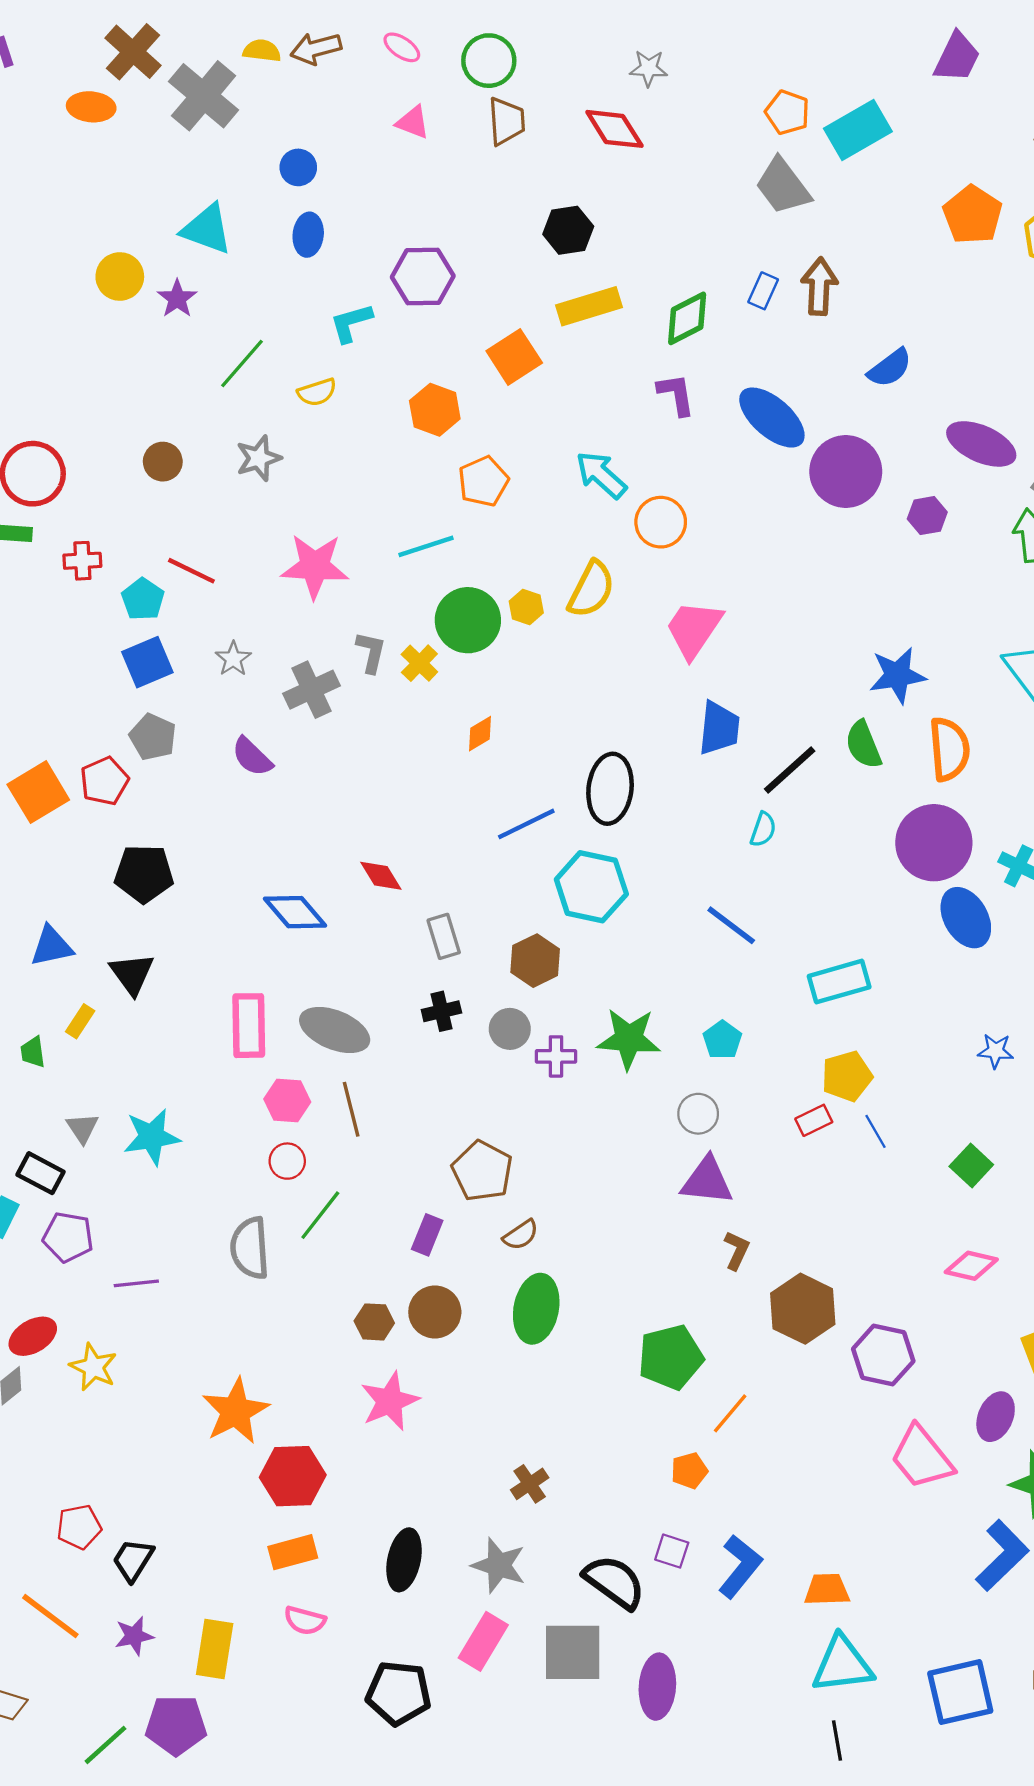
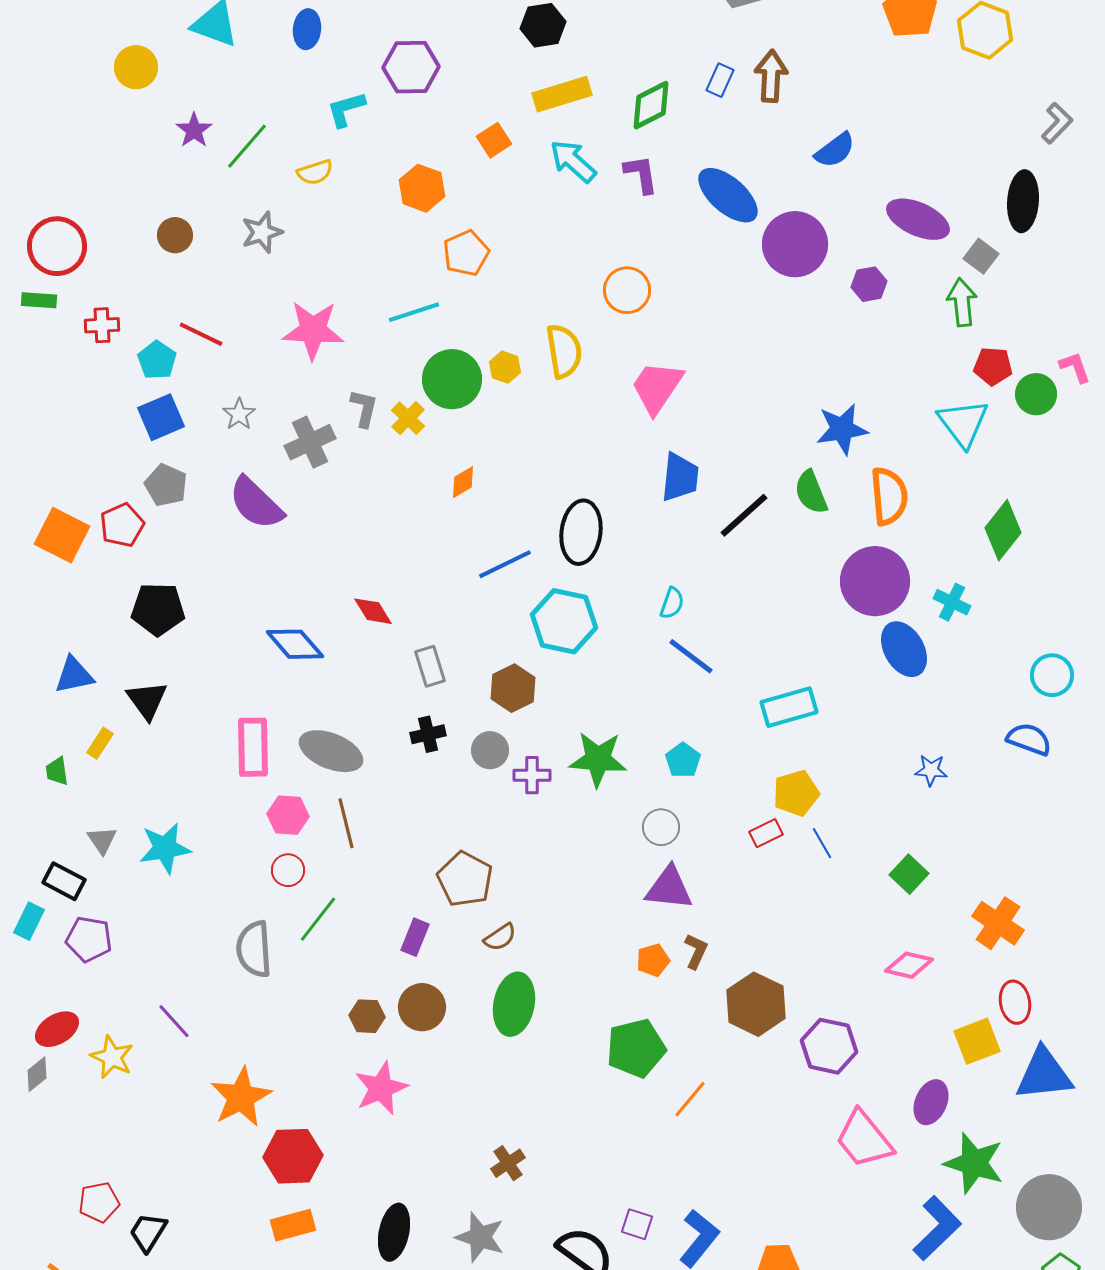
purple star: (177, 299) -> (194, 130), moved
orange square: (514, 357) -> (494, 140), size x0.7
cyan arrow: (601, 475) -> (573, 161), moved
yellow semicircle: (591, 589) -> (564, 351), turned -36
purple semicircle: (252, 757) -> (256, 503), size x1.5
orange square: (38, 792) -> (62, 535), turned -32
cyan semicircle: (763, 830) -> (672, 603), moved
purple line: (136, 1283) -> (174, 1021), moved, turned 54
orange pentagon: (689, 1471) -> (653, 960), moved

